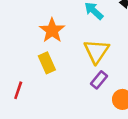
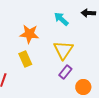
orange star: (52, 30) -> (29, 34), turned -30

